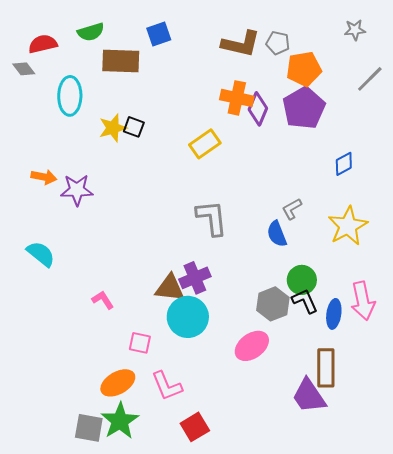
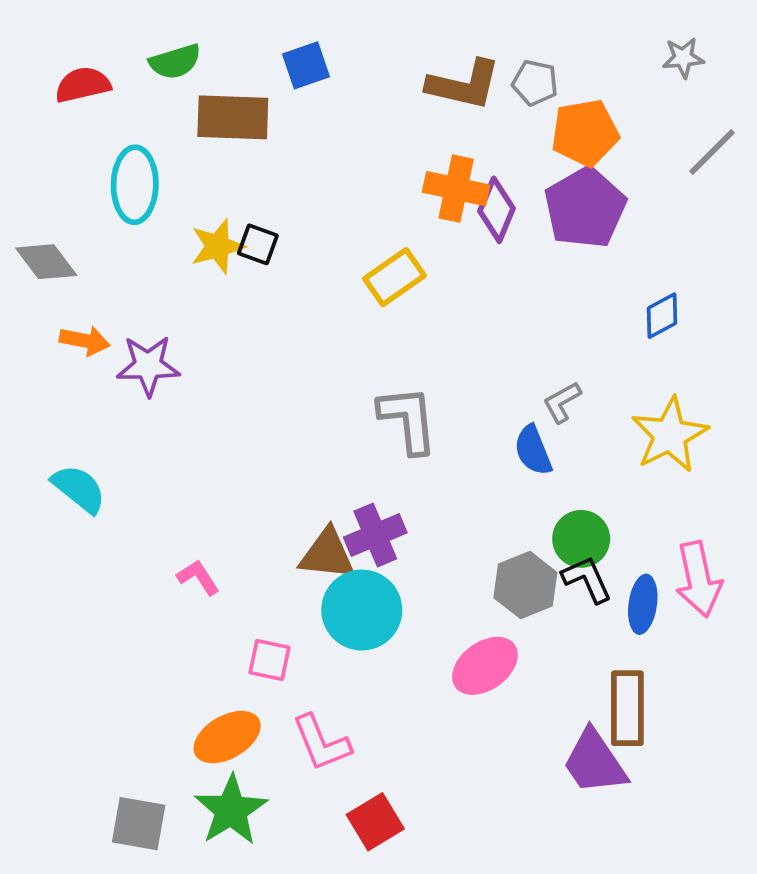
gray diamond: (24, 69) -> (46, 262), moved, size x1.4
gray square: (89, 428) -> (139, 824), moved

